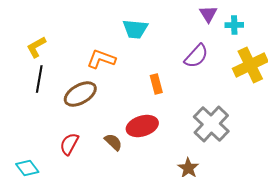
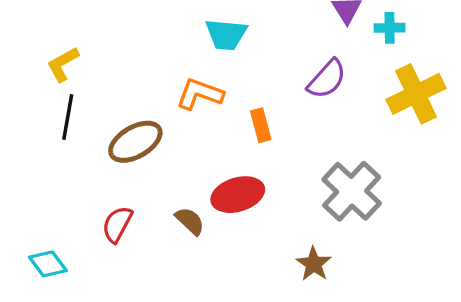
orange L-shape: (101, 59) -> (200, 94), moved

